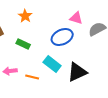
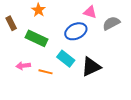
green rectangle: (23, 44) -> (36, 38), size x1.5

